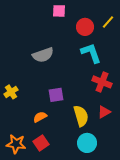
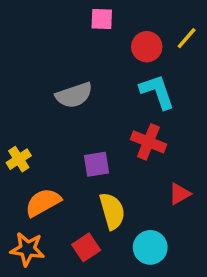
red cross: (102, 82) -> (148, 142), moved
yellow semicircle: (81, 116) -> (112, 211), moved
orange semicircle: (40, 117) -> (43, 202), moved, size x1.5
red square: (41, 143) -> (86, 247), moved

